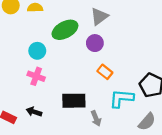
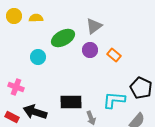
orange rectangle: (105, 72) -> (114, 55), moved
pink cross: (36, 76) -> (16, 87), moved
black arrow: (34, 112) -> (35, 112), size x1.6

